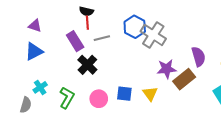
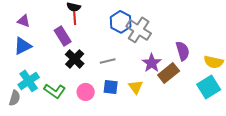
gray line: (102, 38) -> (108, 61), moved
purple star: (167, 69) -> (152, 63), turned -30
cyan cross: (40, 87) -> (29, 81), size x1.5
green L-shape: (67, 98) -> (55, 91), turned 95

